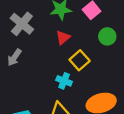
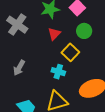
green circle: (107, 36) -> (84, 31), moved
gray arrow: (14, 57) -> (19, 68), moved

